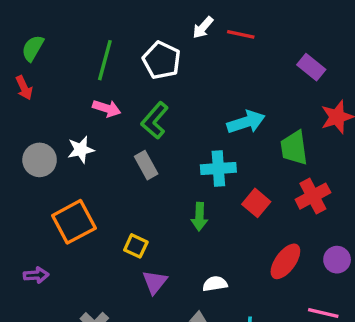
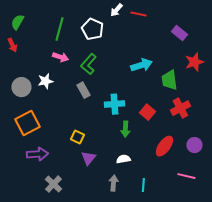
cyan cross: (218, 169) -> (114, 104), moved
green arrow: (199, 217) -> (125, 129), moved
orange square: (74, 222) -> (27, 123), moved
purple arrow: (36, 275) -> (37, 154), moved, size x1.5

